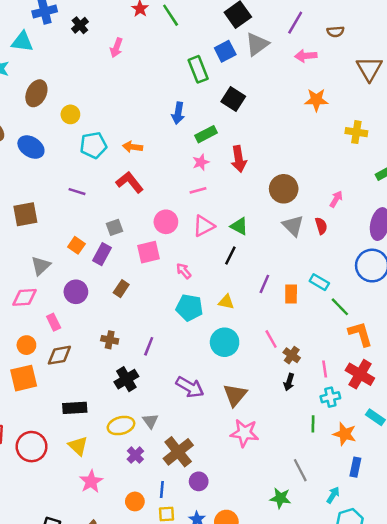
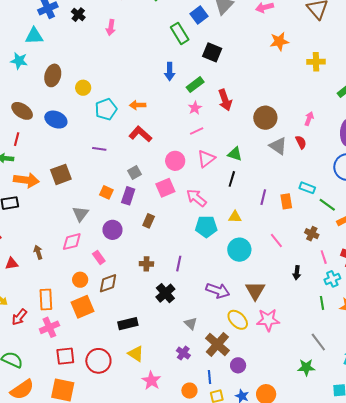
pink arrow: (184, 271) -> (196, 198), size x1.5
brown cross: (292, 355) -> (312, 234), moved
yellow ellipse: (121, 426) -> (238, 320), moved, turned 70

